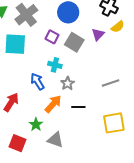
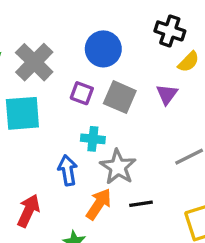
purple triangle: (98, 34) -> (167, 94), moved
blue arrow: (37, 81) -> (68, 170), turned 30
gray star: (68, 83) -> (118, 167), size x1.5

